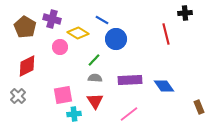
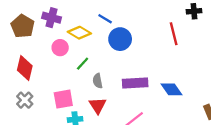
green line: (94, 60) -> (83, 64), moved
red diamond: (27, 66) -> (25, 68), turned -50
gray semicircle: (95, 78) -> (98, 81), turned -104
gray cross: (18, 96) -> (25, 100), moved

